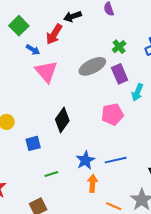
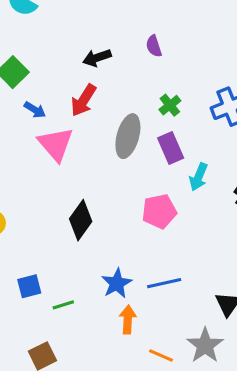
red arrow: (54, 34) -> (84, 100), moved
gray ellipse: (92, 66) -> (128, 136), turned -48
blue square: (33, 143) -> (29, 286), moved

